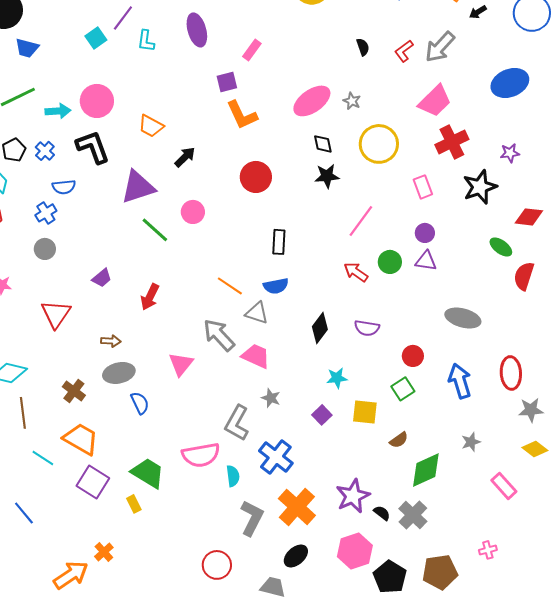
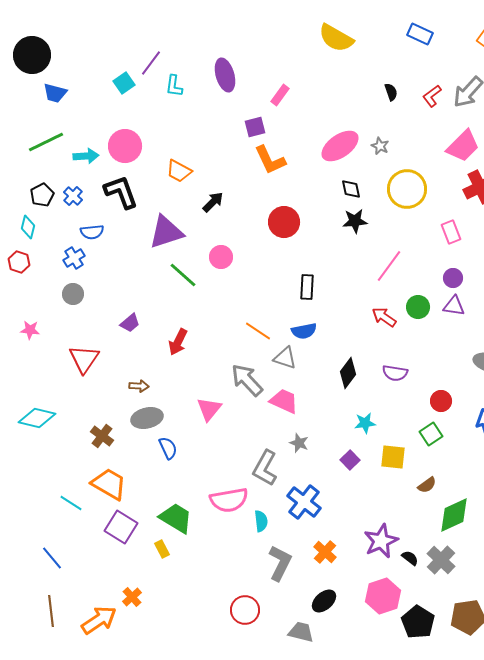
brown line: (23, 413) -> (51, 611), moved
orange cross: (297, 507) -> (325, 552), size x0.6

